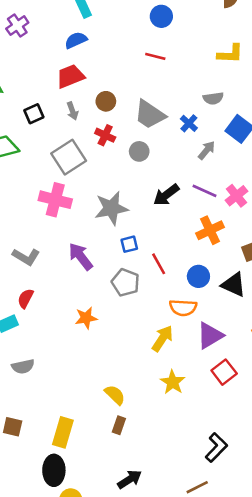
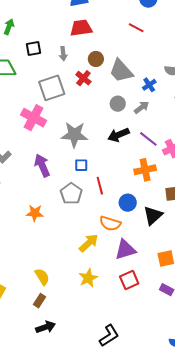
red trapezoid: (70, 76) -> (81, 28), moved
brown circle: (106, 101) -> (96, 59), moved
gray arrow: (207, 150) -> (142, 107), moved
gray circle: (139, 151) -> (118, 104), moved
black triangle: (234, 285) -> (153, 215), turned 40
black arrow: (130, 479) -> (46, 327), moved

